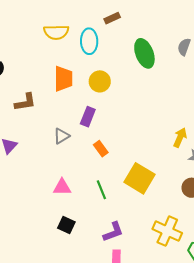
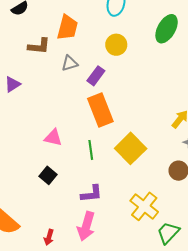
green ellipse: (144, 53) -> (167, 29), turned 36
orange trapezoid: (63, 79) -> (67, 28), moved
gray triangle: (61, 136) -> (70, 63), moved
orange rectangle: (101, 149) -> (100, 110), size x2.0

